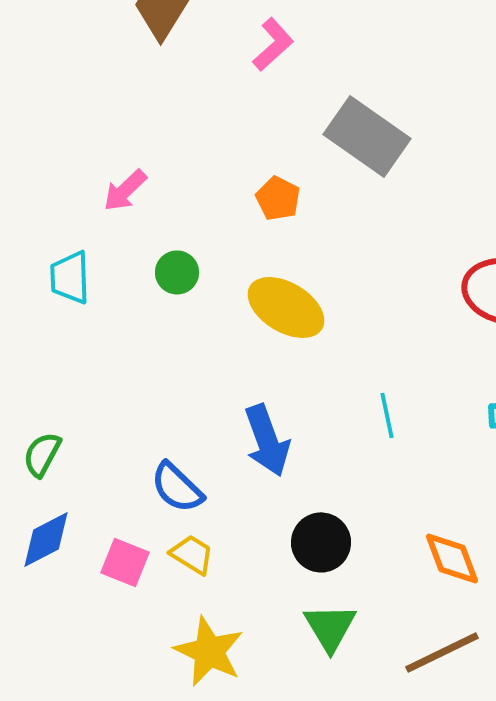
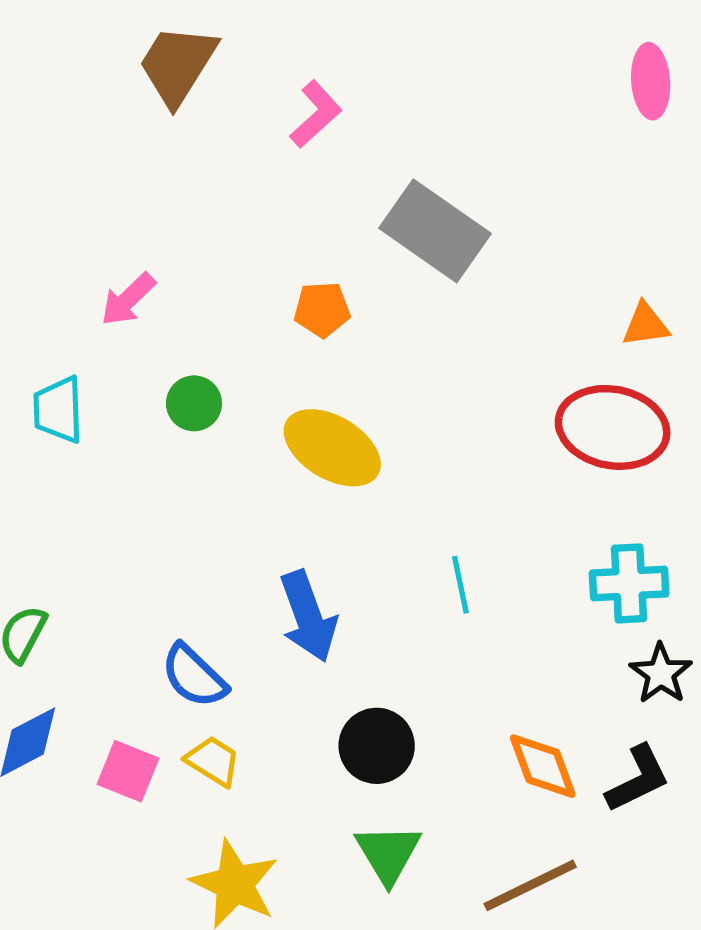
orange pentagon: (278, 198) -> (322, 309), turned -30

